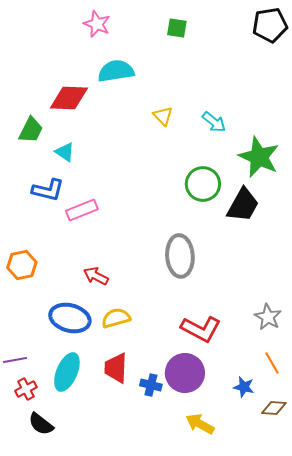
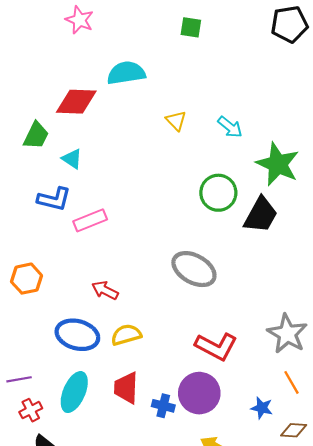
pink star: (97, 24) -> (80, 20), moved
gray ellipse: (180, 256) -> (194, 269), turned -57
gray star: (268, 317) -> (287, 334), size x1.4

